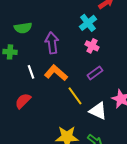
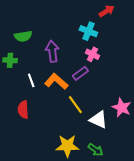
cyan cross: (88, 23) -> (88, 31), turned -30
purple rectangle: (95, 73) -> (80, 73), moved
red semicircle: (23, 101) -> (23, 110), turned -48

